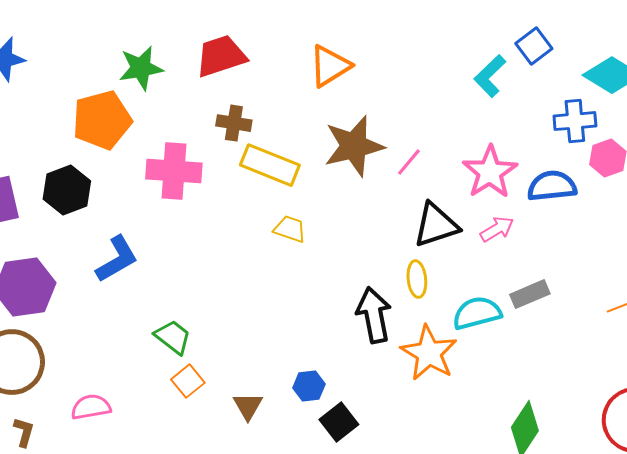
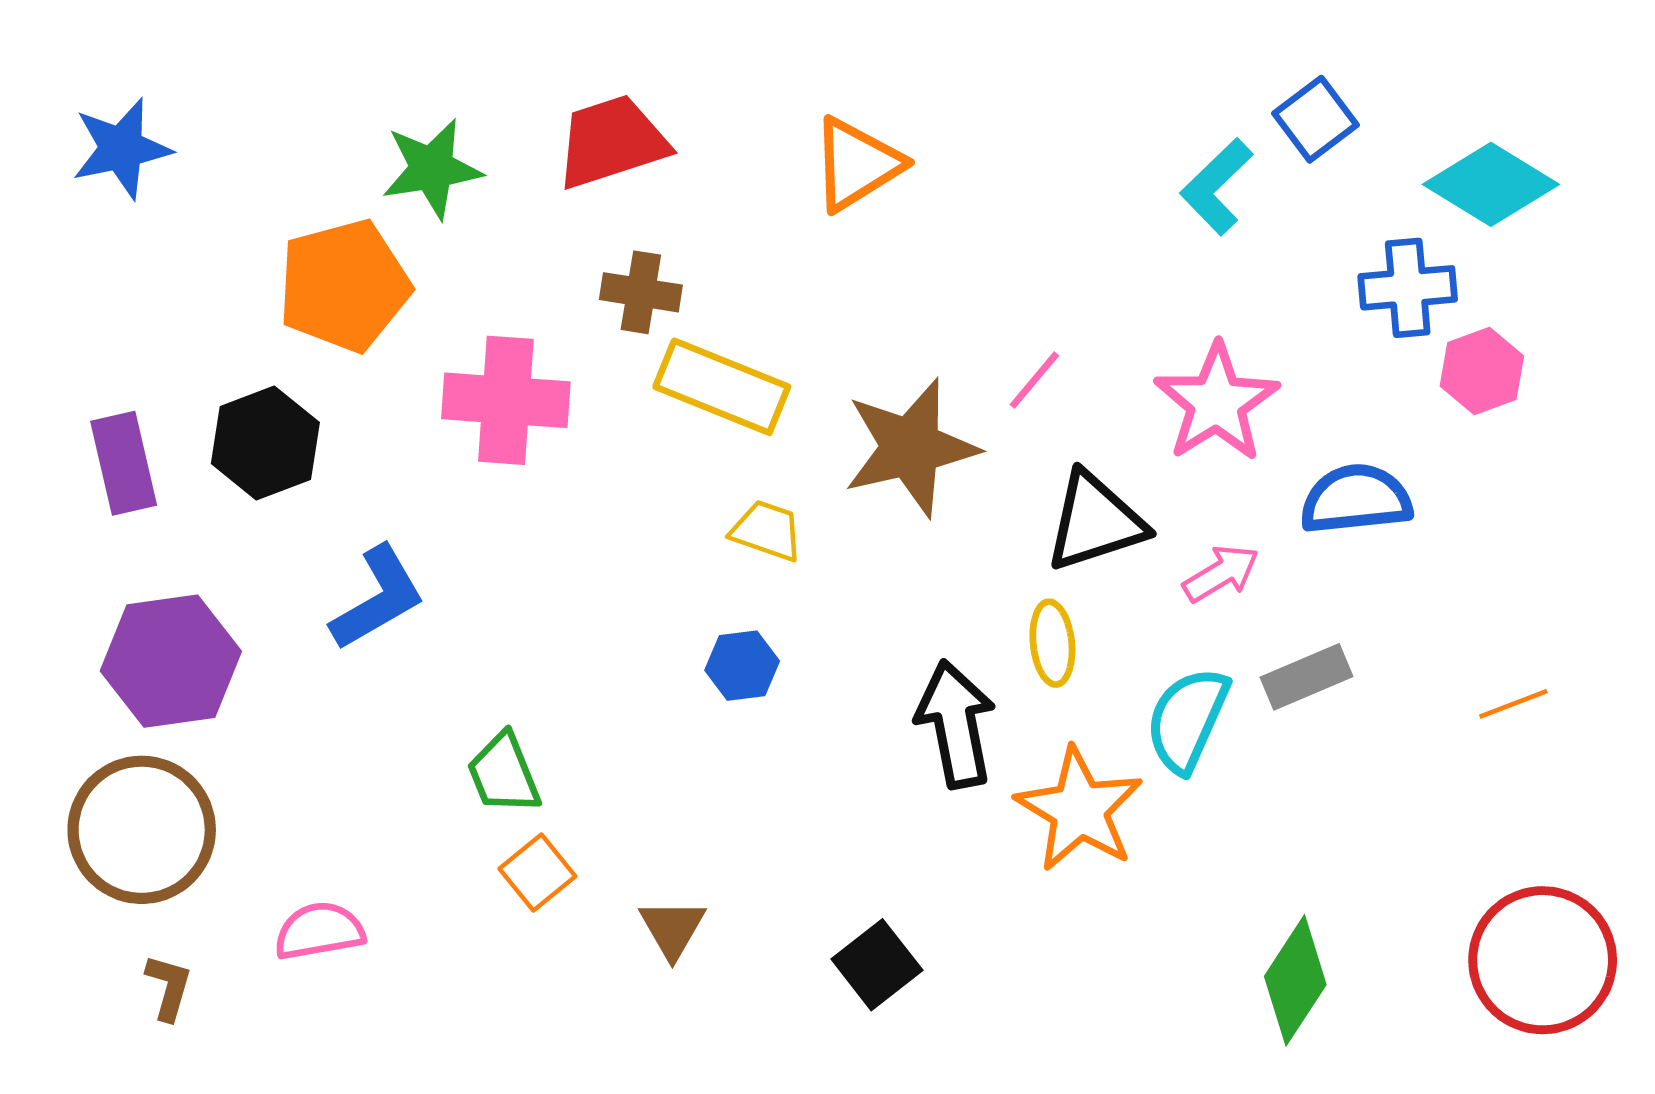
brown star: (354, 146) -> (911, 447), moved
blue semicircle: (552, 186) -> (1356, 499), moved
pink arrow: (497, 229) -> (1221, 573), moved
cyan semicircle: (477, 313) -> (1187, 720), turned -51
green trapezoid: (173, 337) -> (504, 774), turned -150
blue hexagon: (309, 386) -> (742, 666), moved

